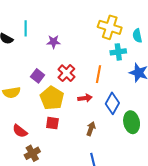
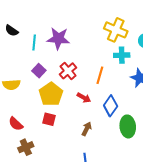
cyan line: (26, 28) -> (34, 42), moved
purple star: (54, 42) -> (58, 39), size x1.6
red arrow: (85, 98) -> (84, 98), turned 32

